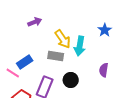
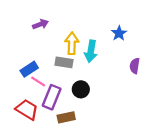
yellow arrow: (63, 39) -> (72, 43), turned -144
purple semicircle: (104, 70) -> (135, 66), moved
pink line: (13, 73) -> (38, 81), moved

